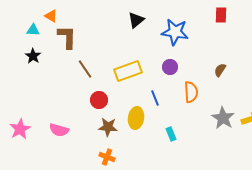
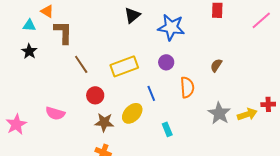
yellow ellipse: (136, 118) -> (132, 113), turned 35
pink semicircle: (59, 130) -> (55, 113), moved

